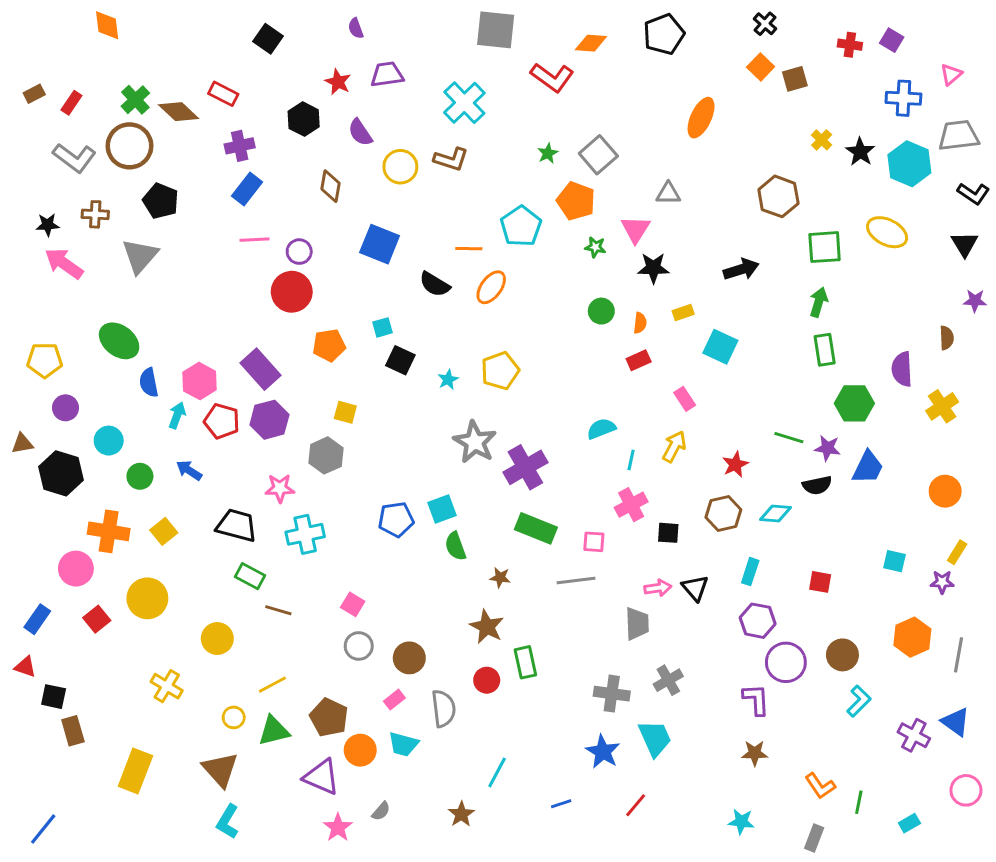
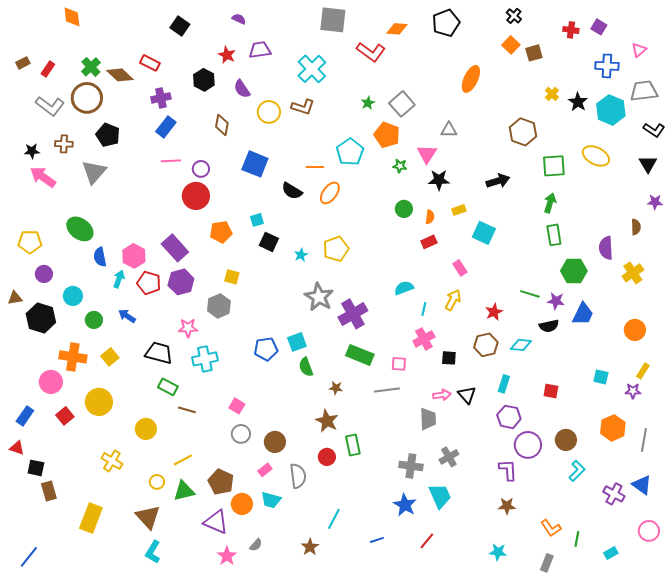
purple semicircle: (356, 28) -> (239, 19), turned 136

